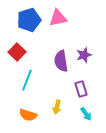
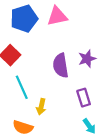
cyan line: (27, 80) -> (22, 87), turned -45
yellow arrow: (57, 107) -> (41, 107), moved

